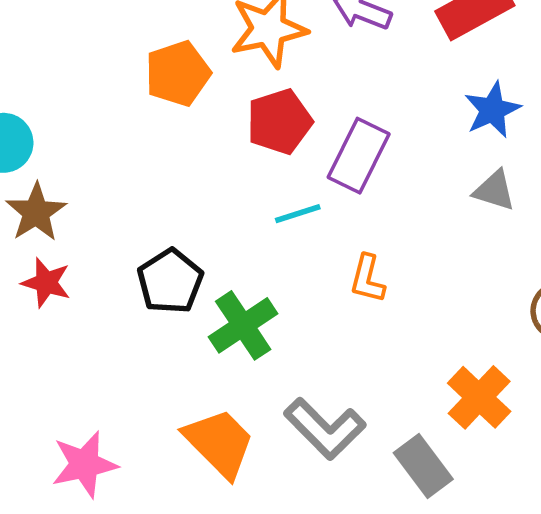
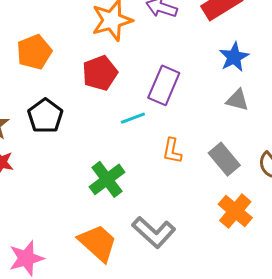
orange pentagon: (178, 73) -> (34, 52), moved
red pentagon: (279, 122) -> (100, 73), moved
black pentagon: (170, 281) -> (45, 116), moved
gray rectangle: (423, 466) -> (224, 159), moved

